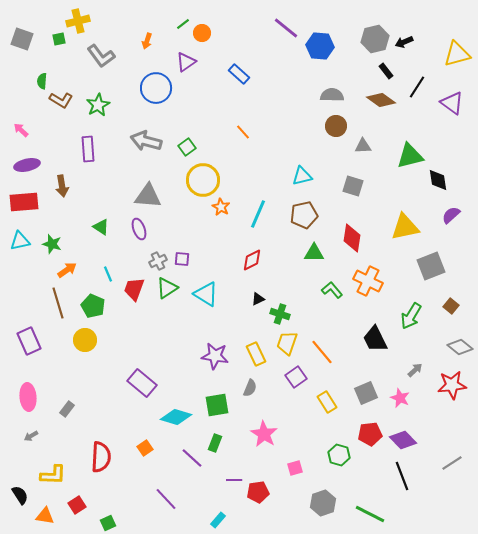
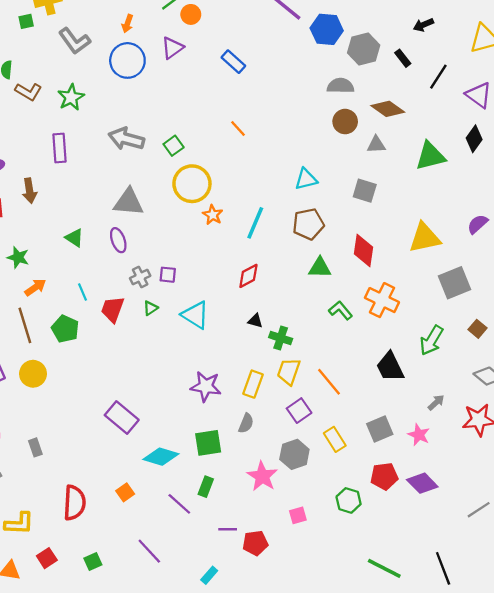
gray hexagon: (375, 39) -> (364, 49), moved
blue circle: (156, 88) -> (127, 60), moved
brown diamond: (381, 100) -> (388, 109), moved
black diamond: (438, 180) -> (474, 139), moved, turned 45
green triangle: (167, 288) -> (150, 308), size x0.6
black triangle: (258, 299) -> (255, 321), turned 40
yellow circle: (85, 340) -> (33, 374), moved
yellow rectangle: (256, 354) -> (253, 384), turned 45
gray rectangle: (67, 409) -> (35, 447), turned -56
black line: (402, 476) -> (443, 568), moved
gray hexagon: (323, 503) -> (294, 454), moved
green square: (108, 523) -> (93, 561), moved

